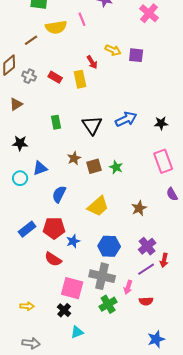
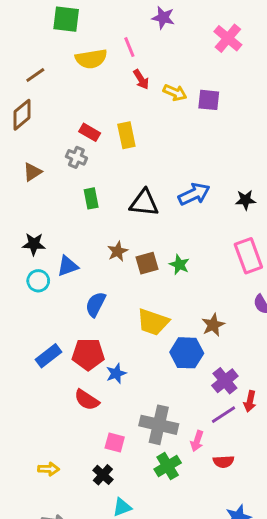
brown line: (31, 40) -> (35, 75), moved
red arrow: (92, 62) -> (141, 79), moved
gray cross: (29, 76) -> (76, 157), moved
black triangle: (92, 125) -> (144, 203), turned -50
black star: (20, 143) -> (34, 244), moved
yellow trapezoid: (98, 206) -> (153, 322), turned 60
blue hexagon: (109, 246) -> (187, 353), moved
pink square: (72, 288) -> (115, 442), size x0.6

